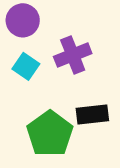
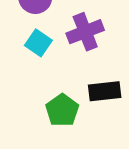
green pentagon: (50, 134) -> (62, 110), size x0.7

